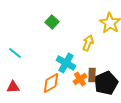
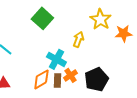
green square: (52, 22) -> (42, 18), size x1.5
brown rectangle: (92, 75) -> (57, 80), moved

